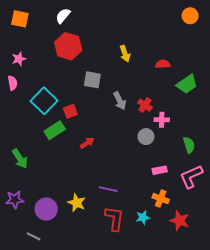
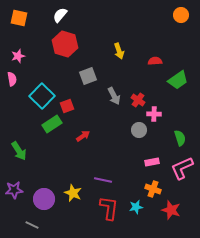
gray square: (92, 80) -> (88, 76), turned -30

